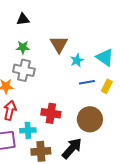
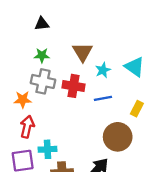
blue line: (87, 82) -> (103, 98), moved
yellow rectangle: (107, 86) -> (137, 109), moved
red cross: (51, 113) -> (74, 86), moved

